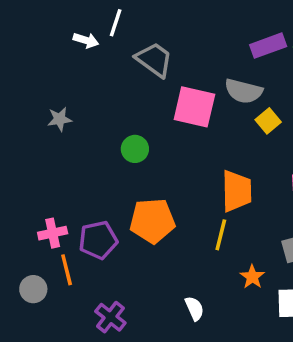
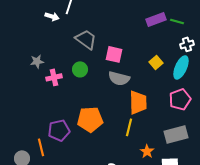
gray trapezoid: (154, 60) -> (86, 39), moved
gray semicircle: (244, 91) -> (119, 78), moved
pink square: (194, 107) -> (114, 54), size x0.7
green circle: (135, 149) -> (80, 69), moved
pink cross: (53, 233) -> (54, 77), moved

